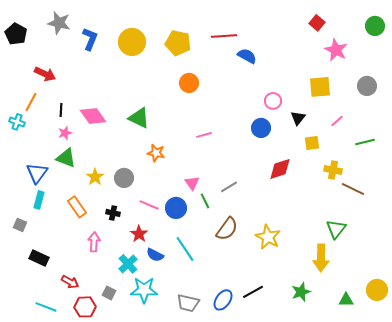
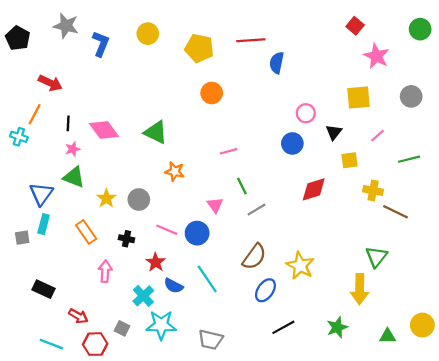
yellow circle: (132, 42) -> (148, 34), moved, size x0.7
blue semicircle: (247, 56) -> (277, 63), turned -108
green line: (205, 201) -> (242, 186), moved
gray square: (20, 225) -> (22, 238), moved, turned -32
blue ellipse: (223, 300) -> (265, 290), moved

